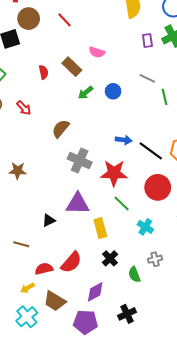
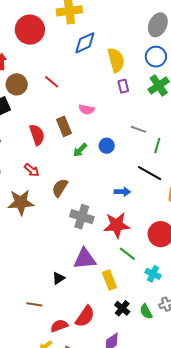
purple rectangle: (147, 40) -> (123, 86), moved
brown rectangle: (72, 67) -> (64, 126), turned 30
red semicircle: (44, 72) -> (37, 135), size x1.5
green line: (165, 97) -> (157, 145), turned 35
red arrow: (24, 108) -> (32, 170), moved
black line: (151, 151) -> (150, 173), moved
brown star: (18, 171) -> (21, 202), moved, size x1.5
green semicircle: (134, 275) -> (146, 311), moved

